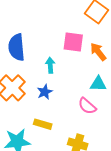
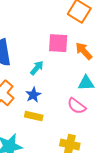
cyan arrow: (50, 65) -> (37, 68), turned 49
yellow rectangle: (43, 124) -> (34, 116), moved

